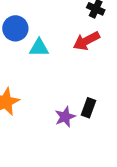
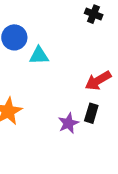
red arrow: (86, 41) -> (98, 81), moved

